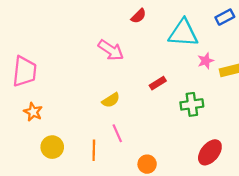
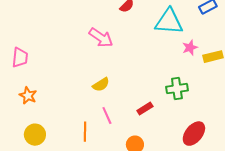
pink trapezoid: (25, 71) -> (20, 58), size x0.7
red rectangle: (158, 83) -> (145, 109), moved
yellow circle: (52, 147) -> (35, 135), moved

